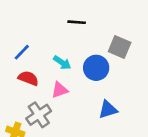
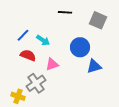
gray square: (120, 47) -> (98, 20), moved
cyan arrow: (62, 63) -> (43, 40), moved
blue triangle: (108, 110) -> (94, 66), moved

